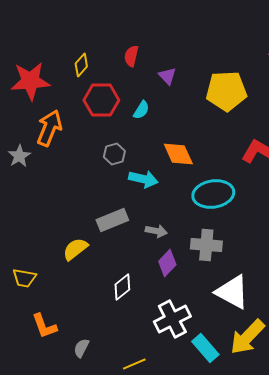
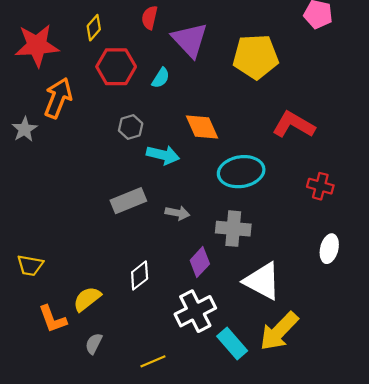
purple triangle: (167, 76) -> (190, 40), size x1.8
yellow semicircle: (75, 249) -> (87, 299), moved
purple diamond: (167, 263) -> (200, 262), moved

